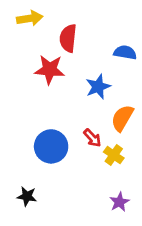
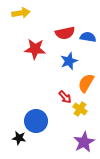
red semicircle: (68, 38) -> (65, 33), moved, turned -108
blue circle: (51, 146) -> (36, 121), moved
purple star: (119, 202) -> (84, 142), size x1.5

